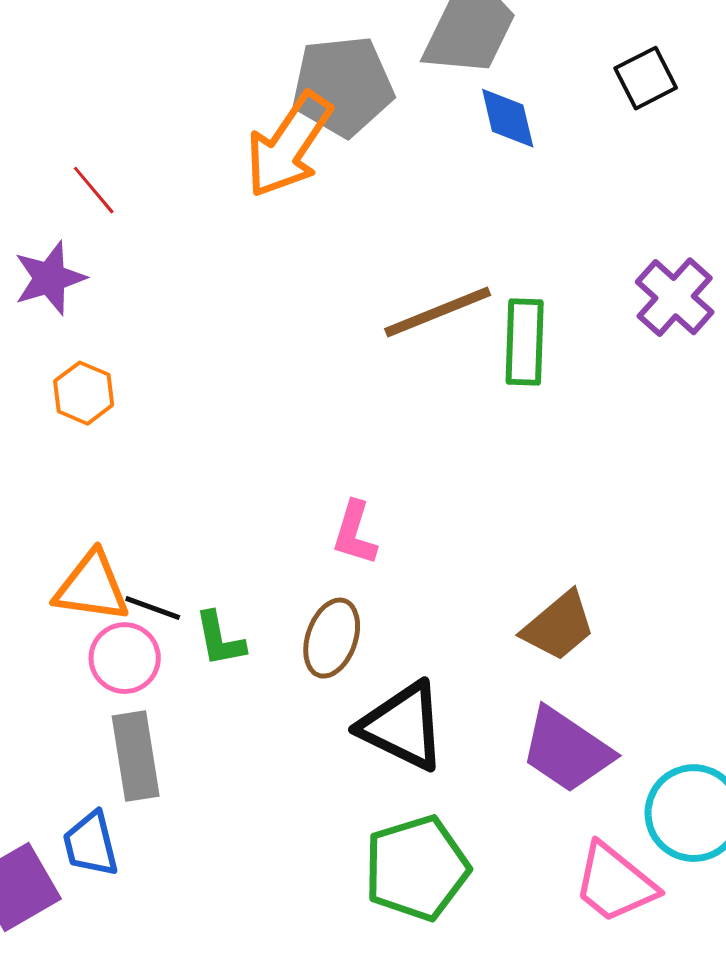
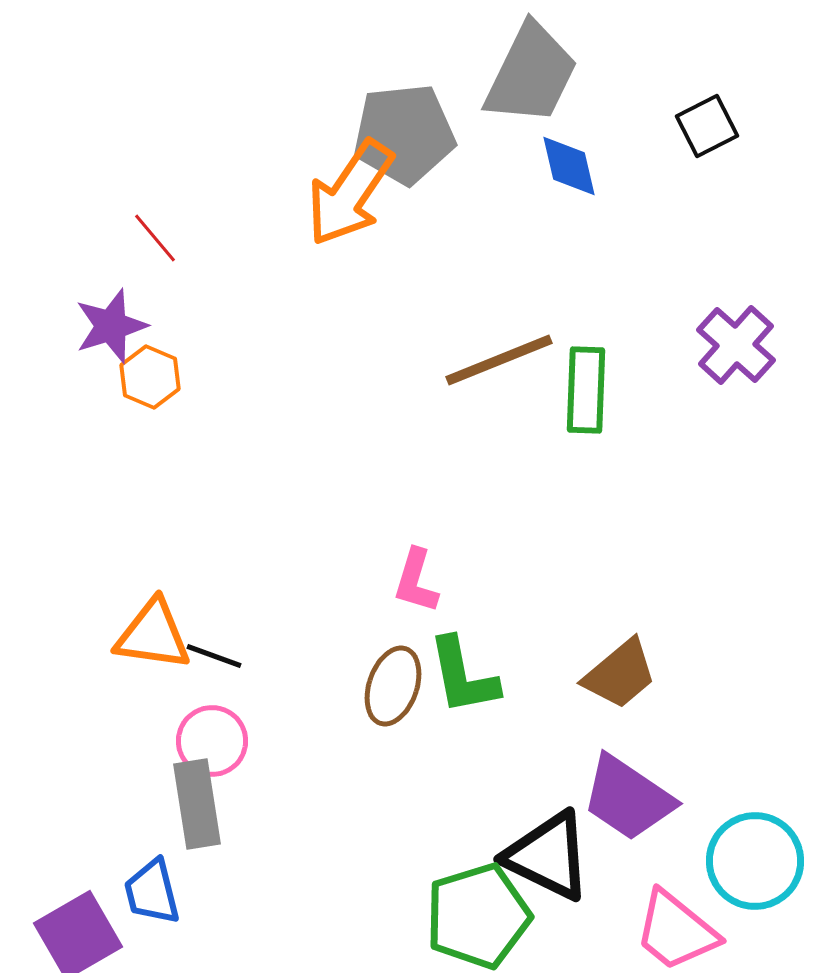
orange hexagon: (84, 393) -> (150, 377), moved
green L-shape: (220, 639) -> (463, 676), moved, size x1.4
pink circle: (125, 658) -> (212, 741), moved
black triangle: (403, 726) -> (548, 856), moved

